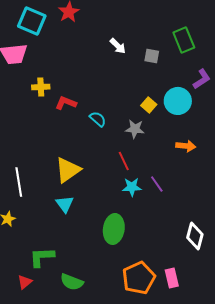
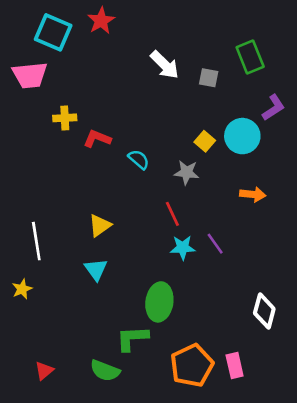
white arrow: (118, 46) -> (165, 65), size x1.4
yellow triangle: (68, 170) -> (100, 225), size x0.7
green L-shape: (42, 257) -> (132, 338), moved

